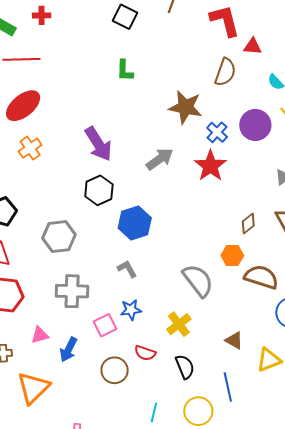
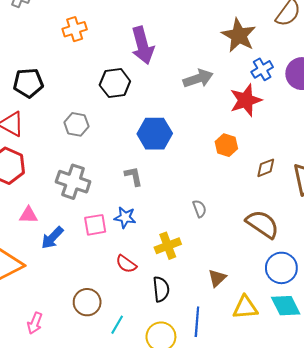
black hexagon: (99, 190) -> (115, 83), moved
gray hexagon: (59, 237) -> (76, 124), size x0.7
orange hexagon: (232, 255) -> (226, 145), moved
gray semicircle: (198, 280) -> (199, 209), size x0.5
brown triangle: (234, 340) -> (217, 278), turned 30
brown circle: (115, 370) -> (87, 302), moved

